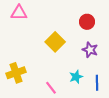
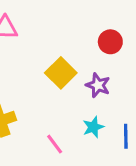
purple star: (90, 50) -> (98, 85), moved

